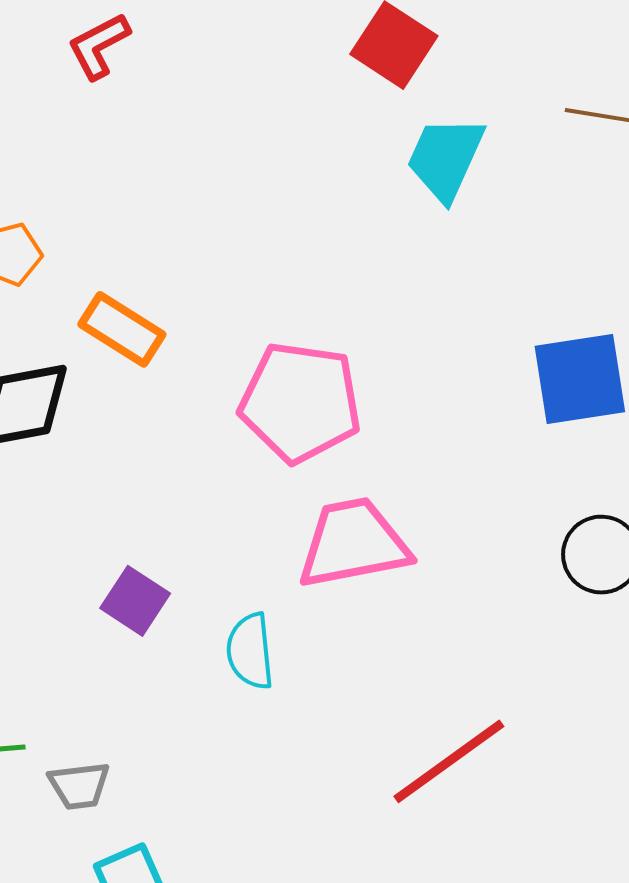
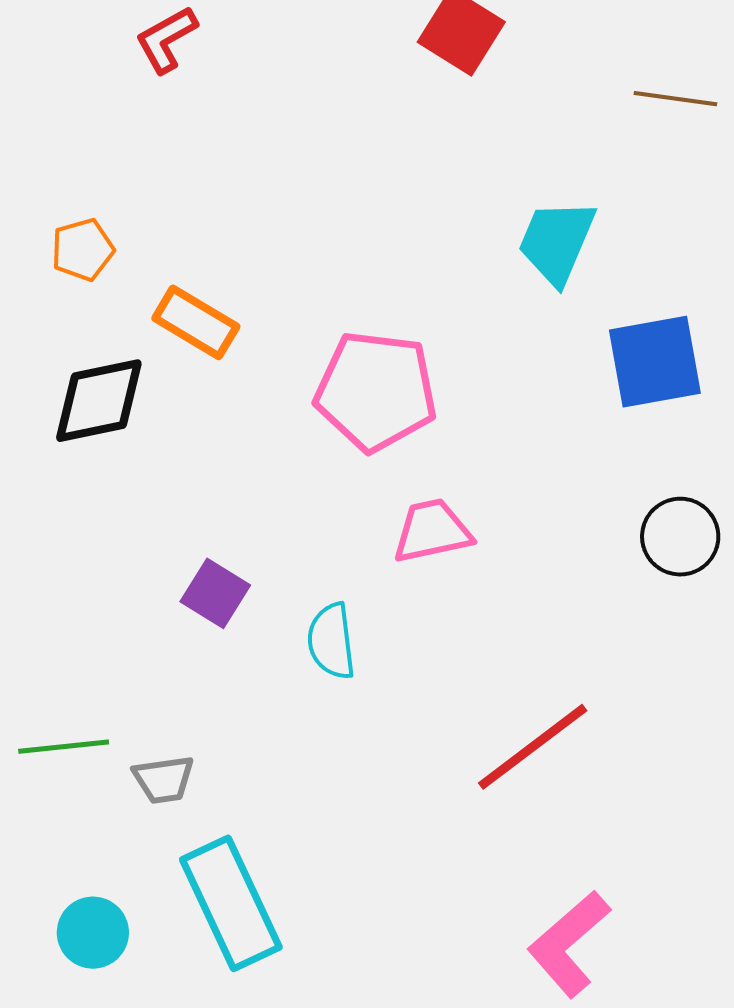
cyan trapezoid: (446, 158) -> (557, 242), moved
pink trapezoid: (353, 543) -> (432, 531), size x0.7

